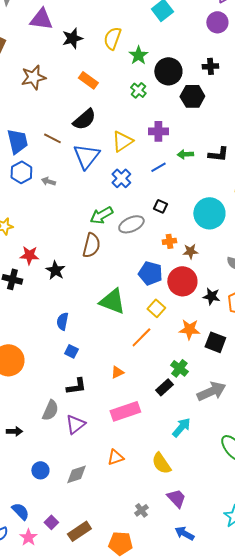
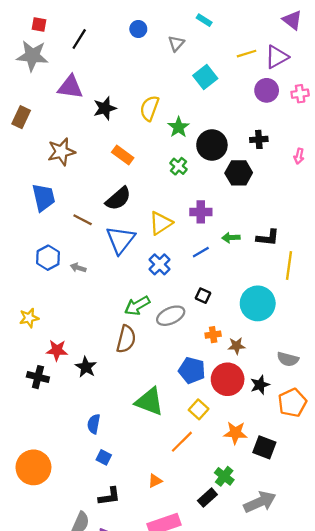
blue trapezoid: (17, 141) -> (44, 197), moved
black star: (211, 296) -> (260, 385), moved, turned -30

